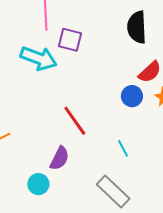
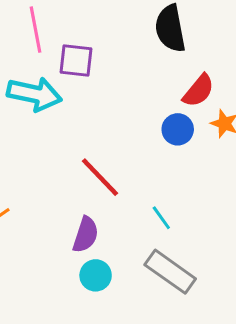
cyan line: (123, 148) -> (161, 218), moved
cyan circle: (38, 184) -> (96, 275), moved

